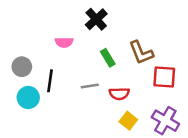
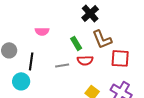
black cross: (96, 19) -> (90, 13), moved
red semicircle: (119, 94) -> (85, 60), moved
cyan circle: (28, 97) -> (21, 81), moved

